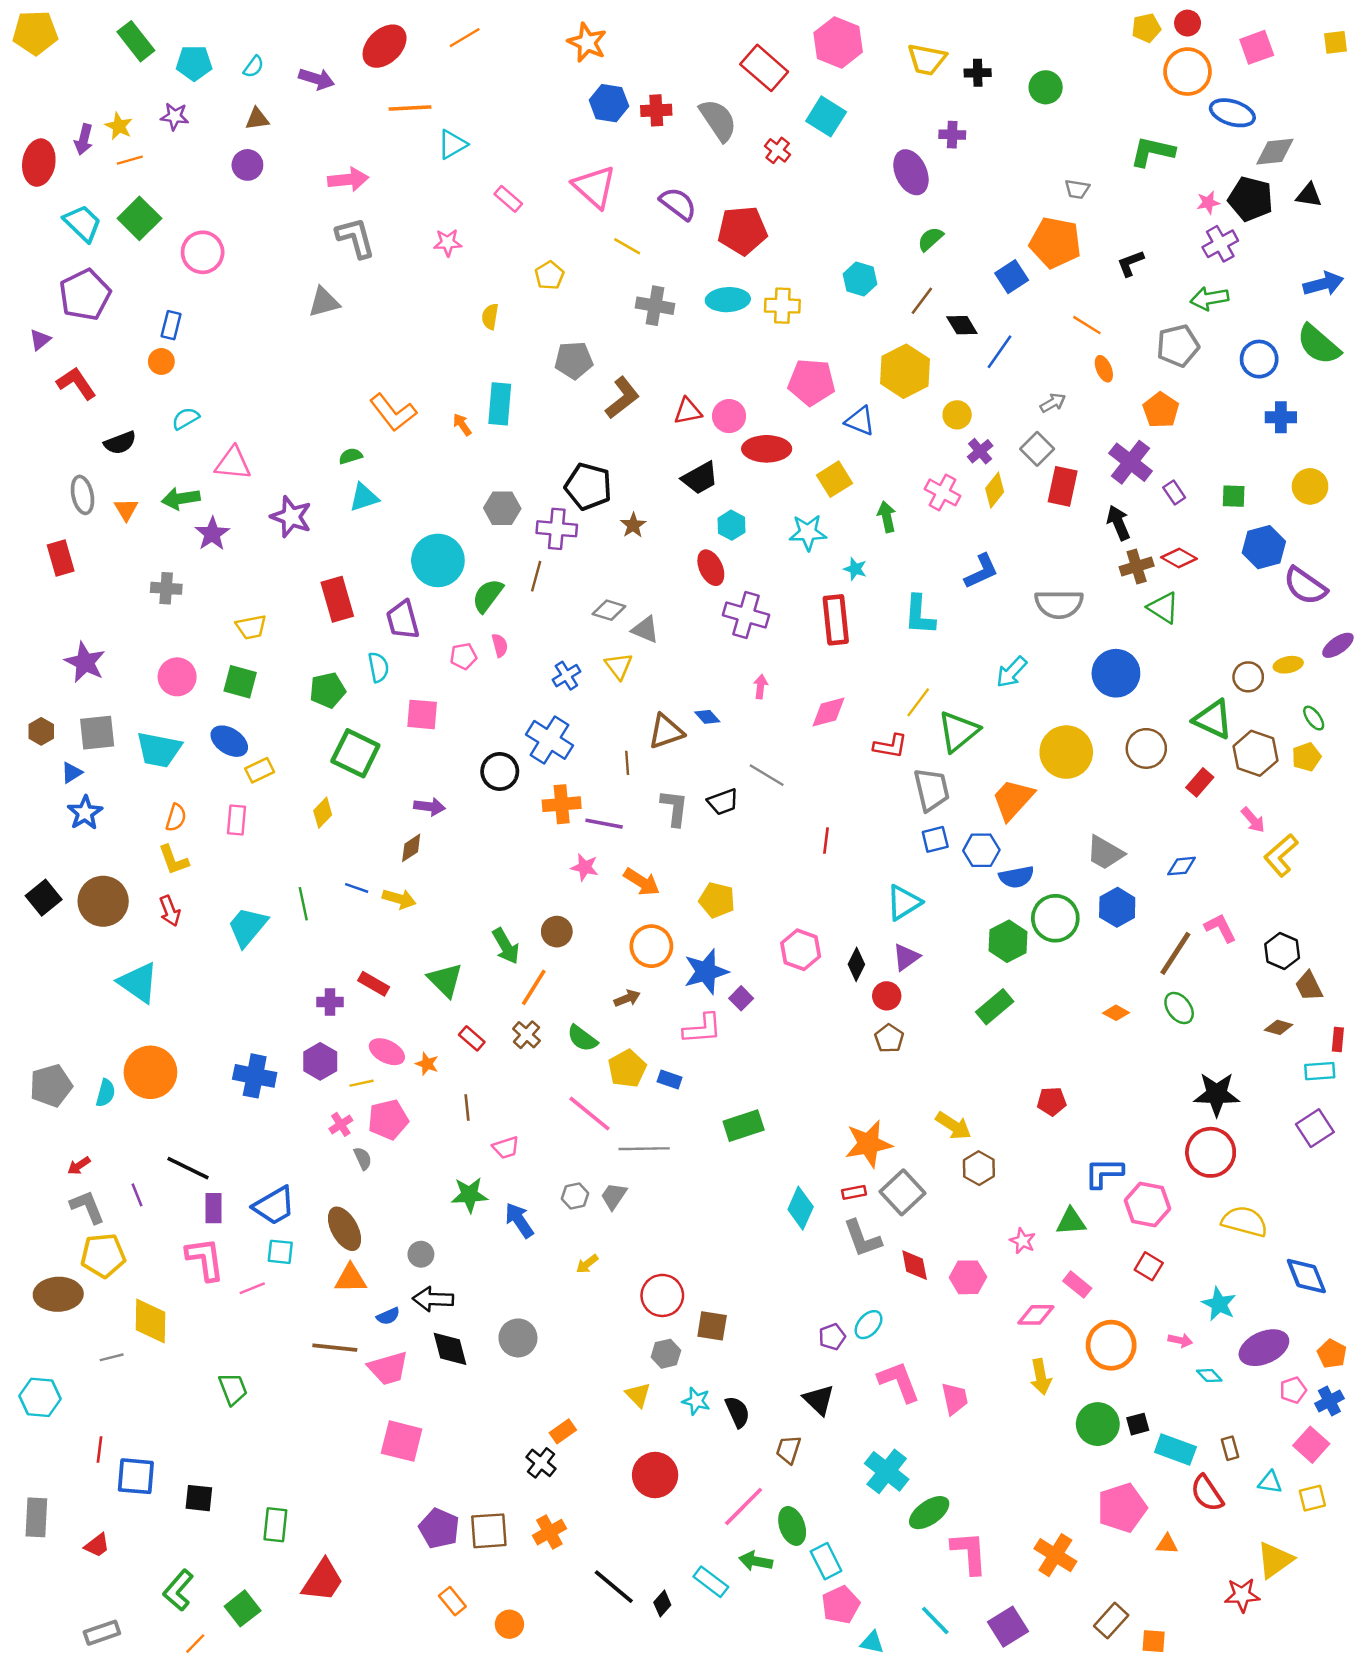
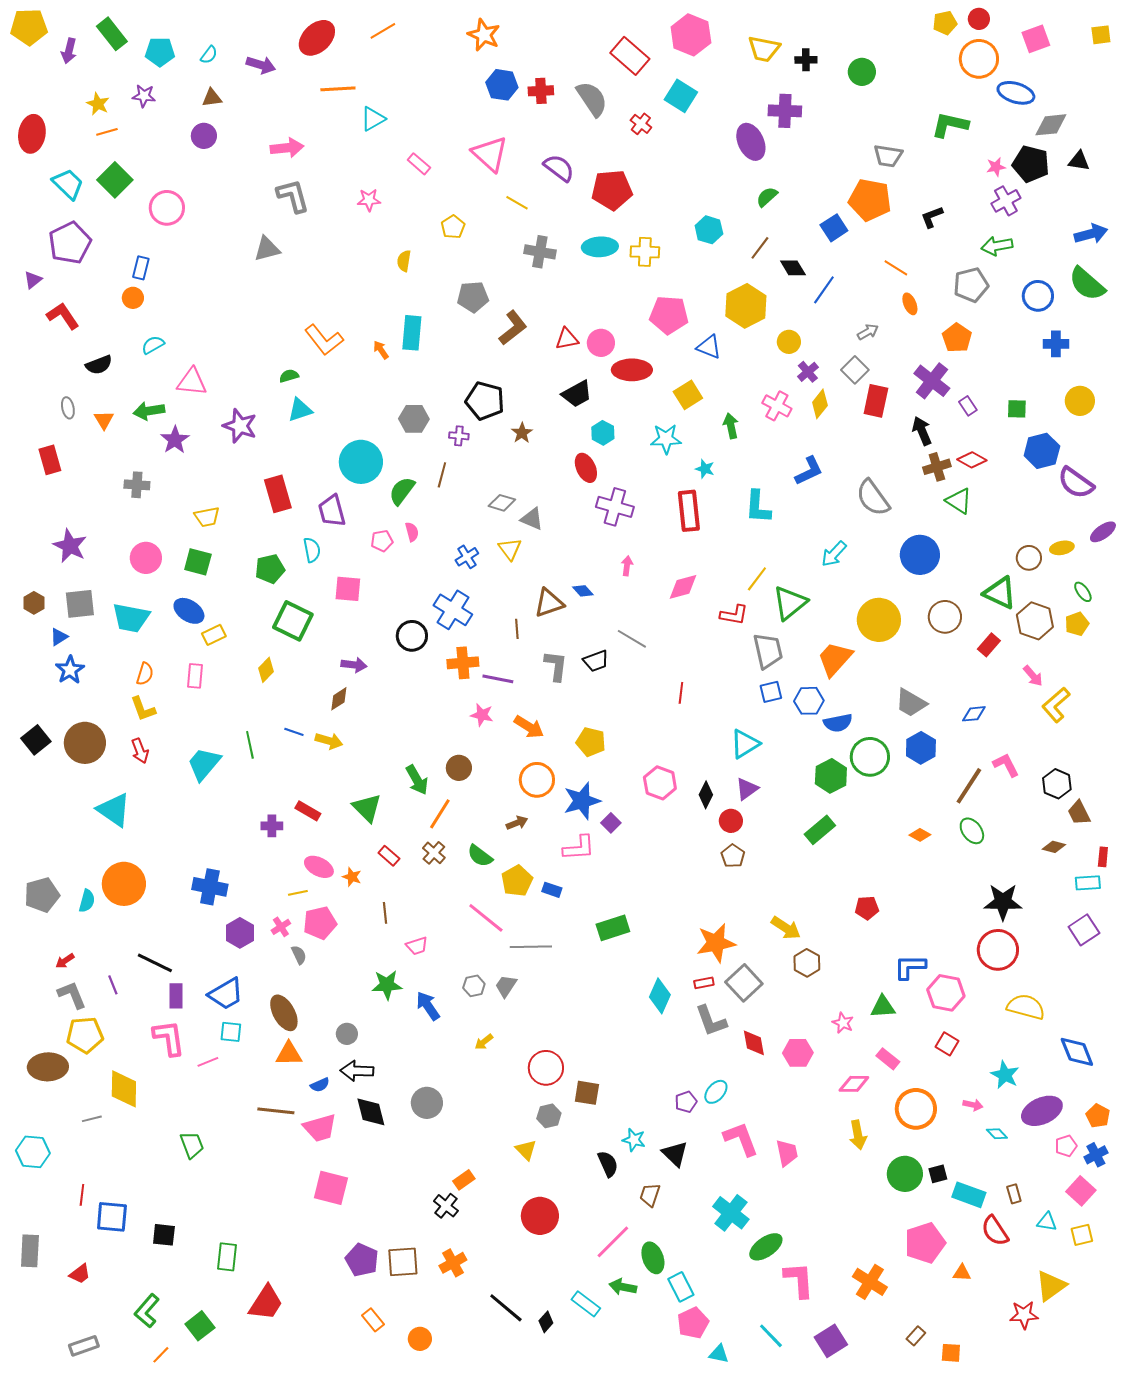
purple cross: (952, 135) -> (785, 111), size x1.5
purple arrow: (84, 139) -> (69, 51), moved
gray trapezoid: (1077, 189) -> (888, 156), size x1.4
gray ellipse: (82, 495) -> (68, 408), size x0.7
purple cross: (557, 529) -> (459, 436), size x0.6
gray semicircle: (1059, 604) -> (873, 498), turned 54
purple hexagon: (320, 1061) -> (240, 933), moved
cyan star: (696, 1401) -> (634, 1140), moved
brown rectangle: (1111, 1621) -> (916, 1336), size x0.7

